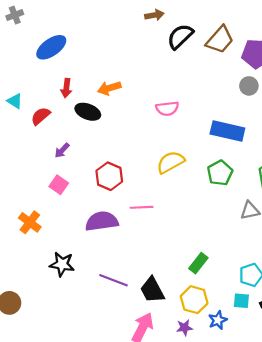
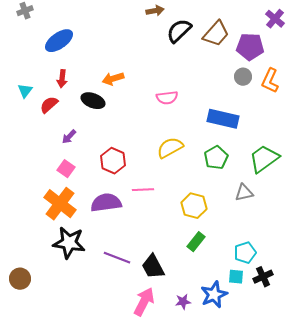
red arrow: (66, 88) -> (62, 79), moved
cyan triangle: (15, 101) -> (25, 91), turned 35
orange cross: (30, 222) -> (60, 204), moved, size x1.5
black star: (62, 264) -> (69, 243), size x1.4
yellow hexagon: (194, 300) -> (194, 206), moved
blue star: (218, 320) -> (214, 295), size x1.5

